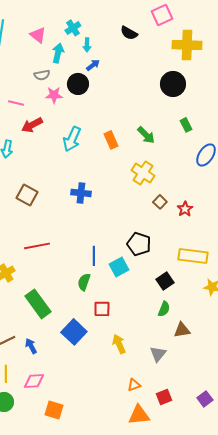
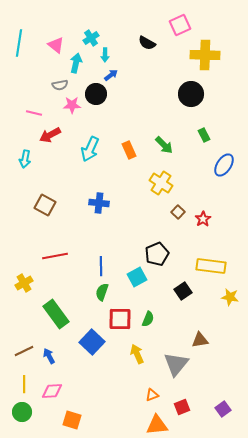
black pentagon: (139, 244) -> (157, 254), turned 30
blue line: (94, 256) -> (101, 266), moved
red square: (102, 309) -> (120, 319), size x1.4
green semicircle: (164, 309) -> (148, 319), moved
gray triangle: (158, 354) -> (176, 364), size x1.5

